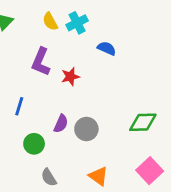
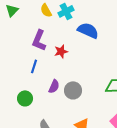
blue semicircle: (107, 48) -> (88, 30), size x1.5
blue line: (19, 106) -> (34, 66), moved
green circle: (34, 144) -> (25, 98), moved

